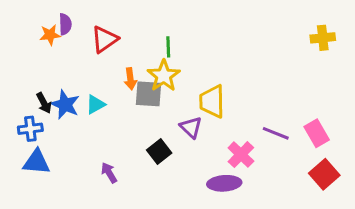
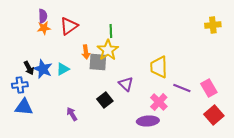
orange star: (50, 35) -> (44, 28), moved
yellow trapezoid: (212, 101) -> (159, 67), moved

